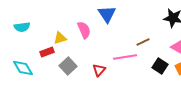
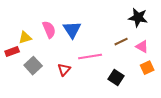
blue triangle: (107, 14) -> (72, 30), moved
brown line: (143, 42) -> (121, 42), moved
black square: (160, 66) -> (116, 78), moved

